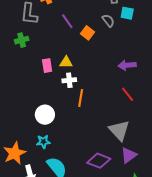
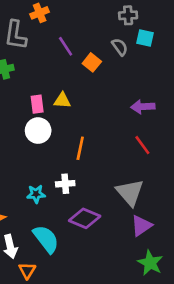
white cross: (69, 80) -> (65, 184), moved
white circle: (45, 115) -> (38, 131), moved
cyan star: (43, 142) -> (36, 194), moved
purple diamond: (99, 161) -> (85, 218), moved

